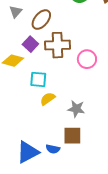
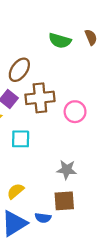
yellow semicircle: (48, 99) -> (15, 191), moved

